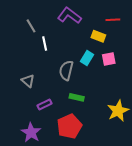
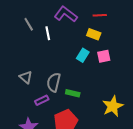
red line: (113, 20) -> (100, 15), moved
white line: (45, 43) -> (48, 33), moved
gray semicircle: (66, 70) -> (54, 82), moved

